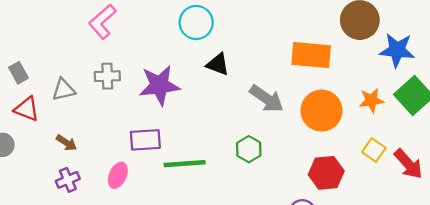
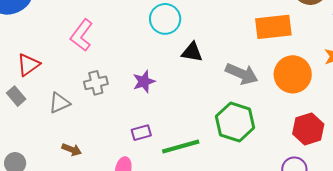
purple star: (159, 85) -> (144, 82), size x0.6
red triangle: (27, 109) -> (28, 65), moved, turned -45
purple rectangle: (145, 140) -> (141, 133), size x0.7
green hexagon: (249, 149) -> (235, 122), size x1.6

